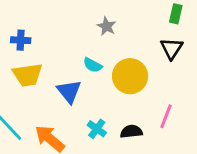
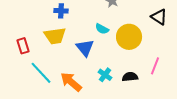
blue cross: (21, 40) -> (61, 11), moved
black triangle: (172, 48) -> (159, 17), turned -30

